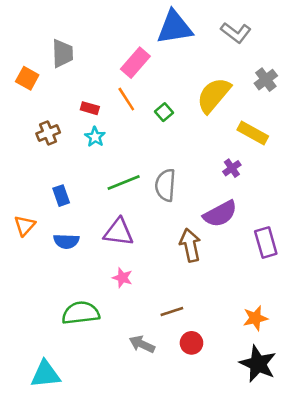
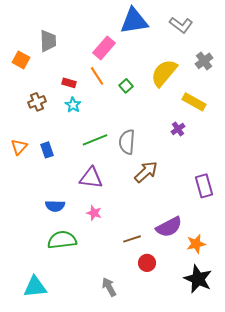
purple semicircle: (220, 214) -> (169, 227), moved
orange triangle: (25, 226) -> (19, 147), moved
blue semicircle: (66, 241) -> (55, 206), moved
brown arrow: (190, 245) -> (146, 172), moved, turned 60
gray arrow: (142, 344) -> (109, 287), moved, turned 36

